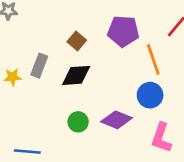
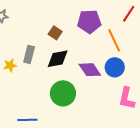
purple diamond: (117, 120) -> (90, 70), moved, turned 40
green circle: (78, 122) -> (63, 93), size x1.6

